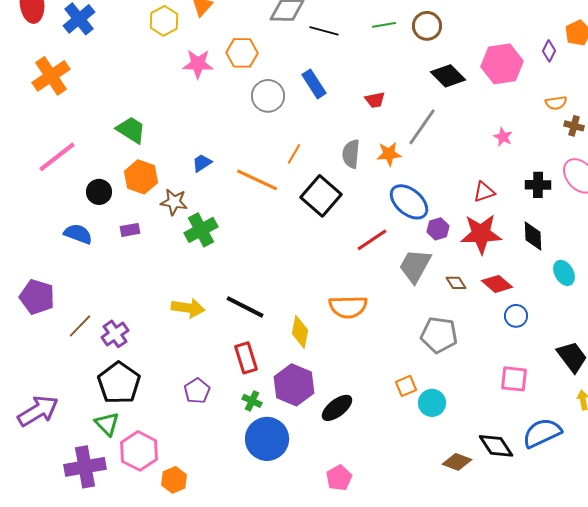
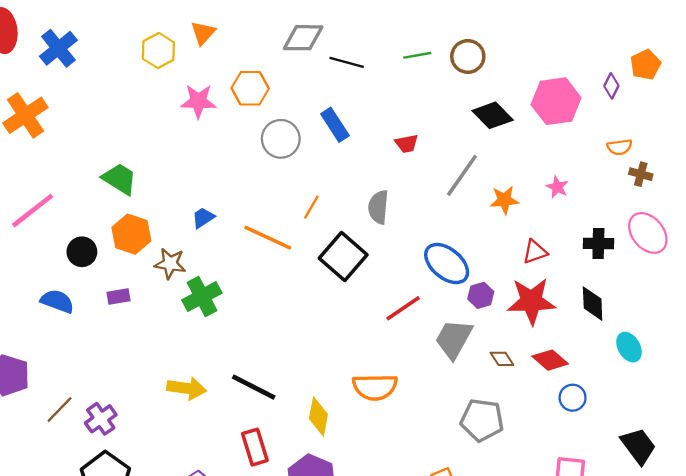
orange star: (389, 154) -> (504, 200), moved

